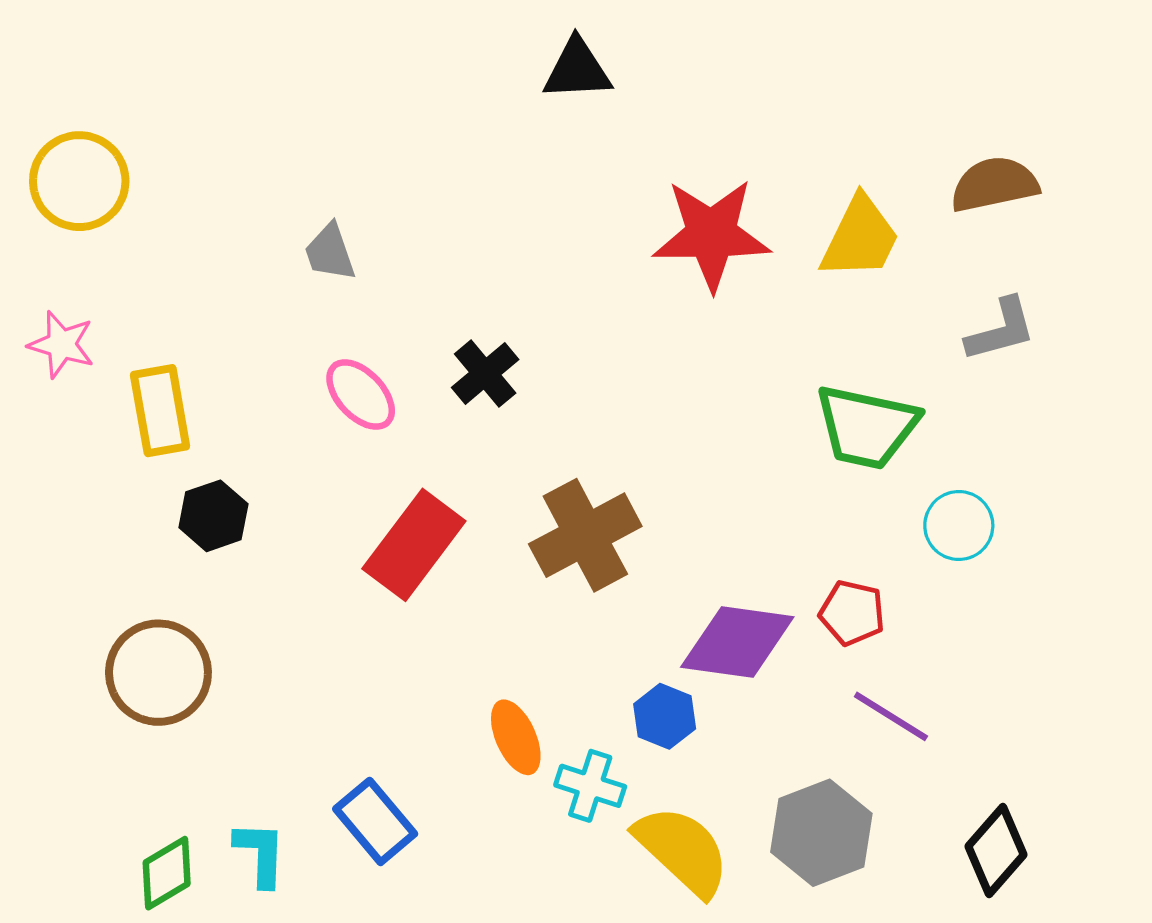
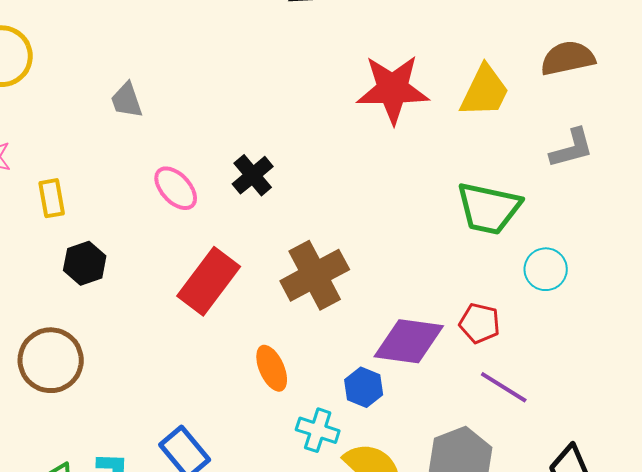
gray trapezoid: (330, 252) -> (127, 100), moved
yellow rectangle: (160, 411) -> (52, 198), size x0.7
orange ellipse: (516, 737) -> (272, 368), moved

